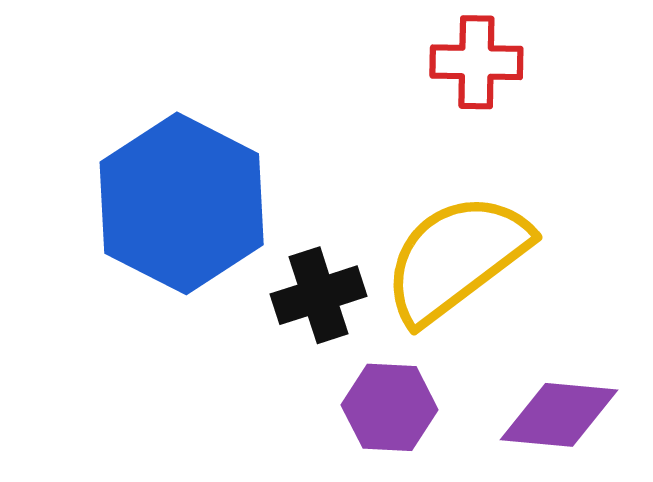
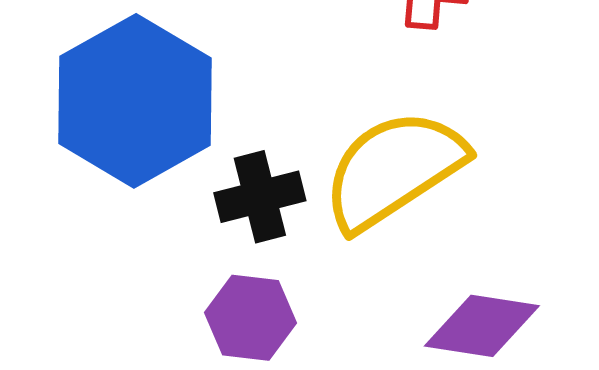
purple hexagon: (390, 407) -> (251, 318), moved

